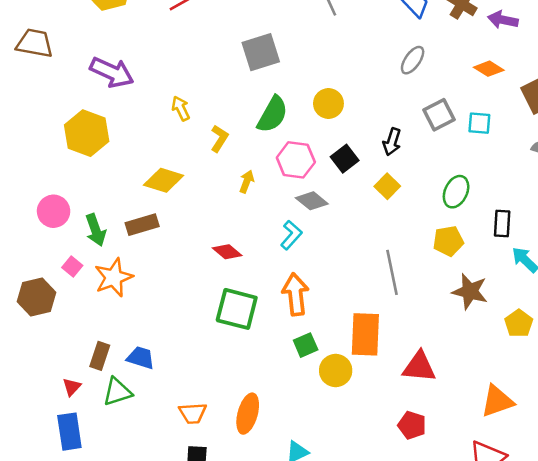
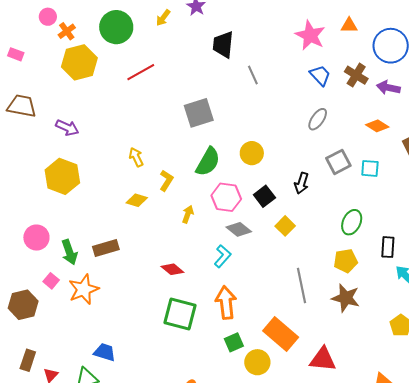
purple arrow: (112, 72) -> (67, 128), moved, size x0.7
yellow diamond: (164, 180) -> (137, 200), moved, size x0.7
yellow square: (387, 186) -> (285, 226), moved
brown star: (470, 291) -> (346, 298), moved
orange rectangle: (365, 334) -> (281, 334), turned -52
brown rectangle: (100, 356) -> (28, 360), moved

